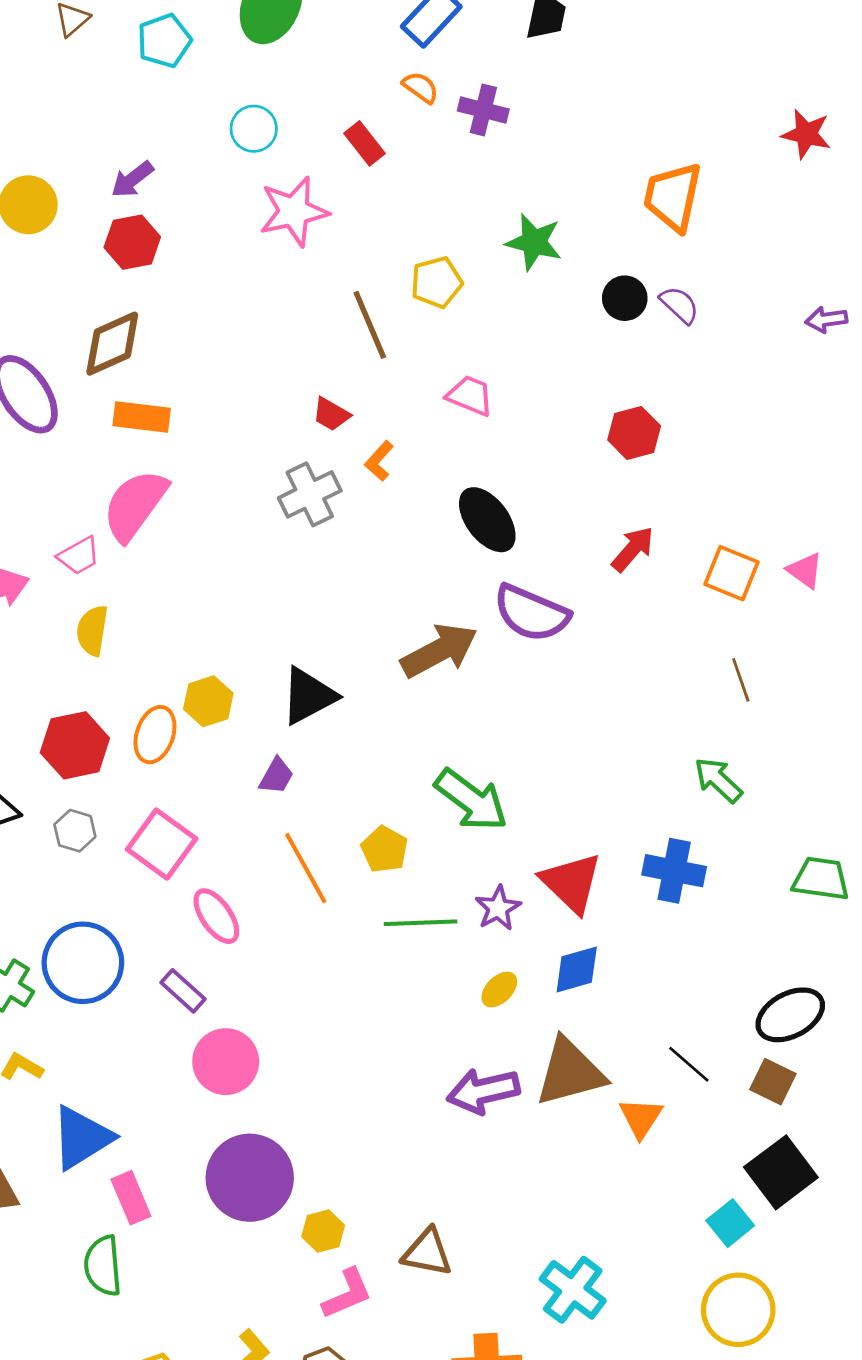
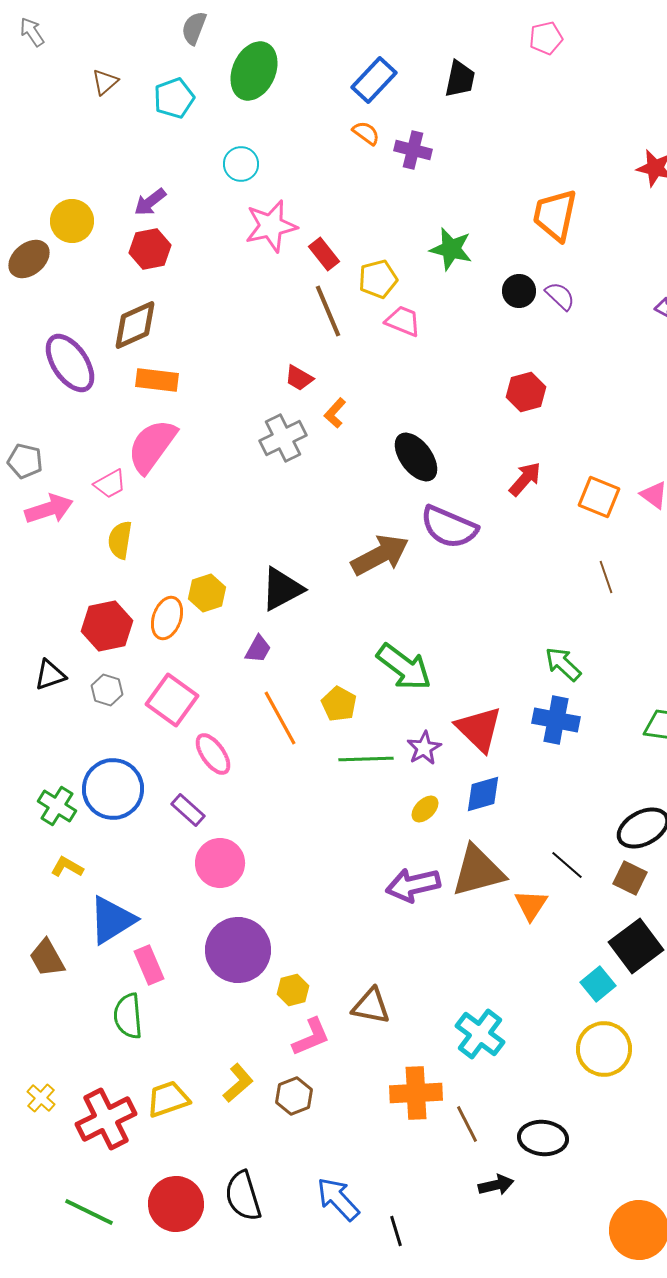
red rectangle: (364, 143) -> (324, 254), moved
pink trapezoid: (470, 396) -> (403, 321), moved
green arrow: (718, 780) -> (563, 664), moved

